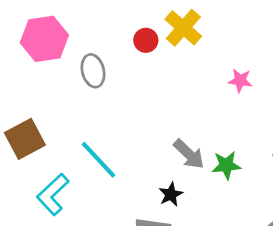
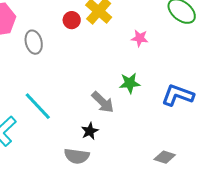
pink star: (240, 81) -> (140, 38), moved
green star: (226, 165) -> (130, 83), moved

